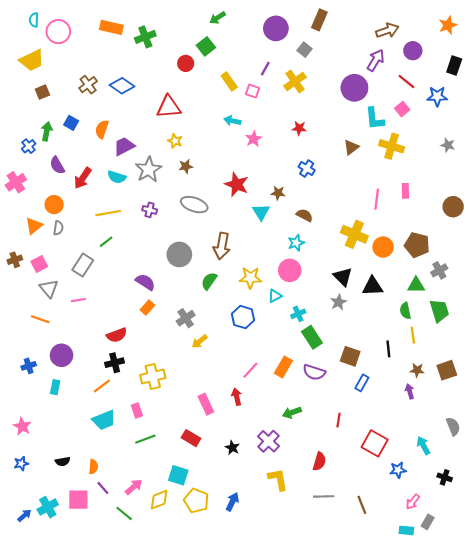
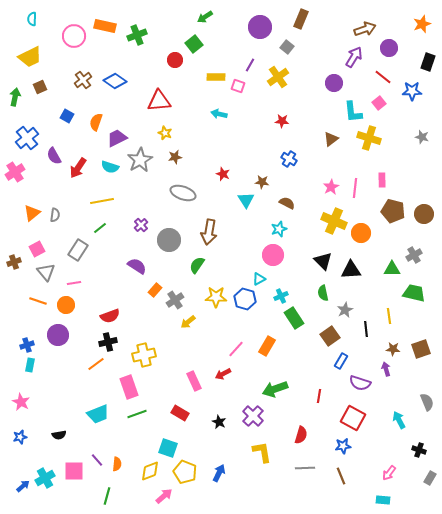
pink circle: (58, 32) -> (74, 36), moved
yellow rectangle: (229, 81) -> (216, 77), turned -54
purple circle: (354, 88) -> (334, 83), size x0.7
green arrow: (47, 131) -> (15, 97), moved
pink star: (254, 139) -> (331, 187), moved
blue cross: (29, 146) -> (27, 138), size x1.6
red star: (237, 184) -> (223, 174), size x0.6
orange circle: (54, 205) -> (66, 305), moved
brown circle: (453, 207) -> (424, 214), moved
purple cross: (150, 210) -> (141, 225), moved, turned 32
brown pentagon: (417, 245) -> (393, 211), moved
brown cross: (15, 260) -> (14, 262), moved
yellow star: (250, 278) -> (216, 297), moved
gray star: (339, 302) -> (345, 310), moved
orange rectangle: (147, 308) -> (155, 290), moved
green semicircle: (405, 311) -> (323, 293), moved
green trapezoid: (439, 311) -> (414, 293), turned -60
blue hexagon: (243, 317) -> (245, 299), moved
brown square: (350, 356) -> (330, 336), turned 36
purple semicircle: (314, 372) -> (360, 383), moved
cyan rectangle: (55, 387) -> (30, 365), moved
red arrow: (237, 397) -> (223, 374), turned -105
pink rectangle: (137, 410) -> (129, 387), size x1.6
green arrow: (292, 413) -> (275, 389), size x1.4
cyan trapezoid: (104, 420) -> (98, 414), moved
orange semicircle: (93, 467) -> (117, 464), moved
blue star: (398, 470) -> (343, 446), moved
pink arrow: (134, 487) -> (164, 496), moved
green line: (124, 513) -> (107, 496), moved, turned 66
gray rectangle: (428, 522) -> (430, 478), moved

